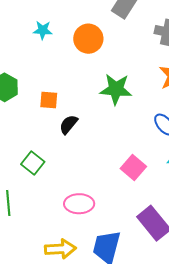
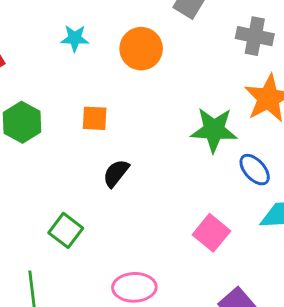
green star: (116, 89) -> (214, 130), moved
orange square: (49, 100) -> (95, 118), moved

